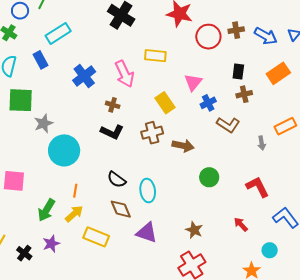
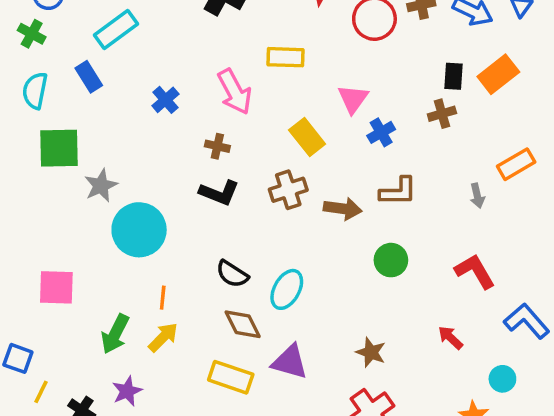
black rectangle: (238, 72) -> (453, 76), moved
blue cross: (84, 76) -> (165, 100), size x0.7
brown L-shape: (228, 125) -> (398, 191), moved, turned -30
cyan ellipse: (148, 191) -> (287, 289), turned 40
yellow rectangle: (96, 237) -> (231, 377), moved

